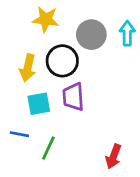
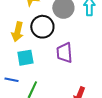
purple trapezoid: (73, 97) -> (64, 53), moved

